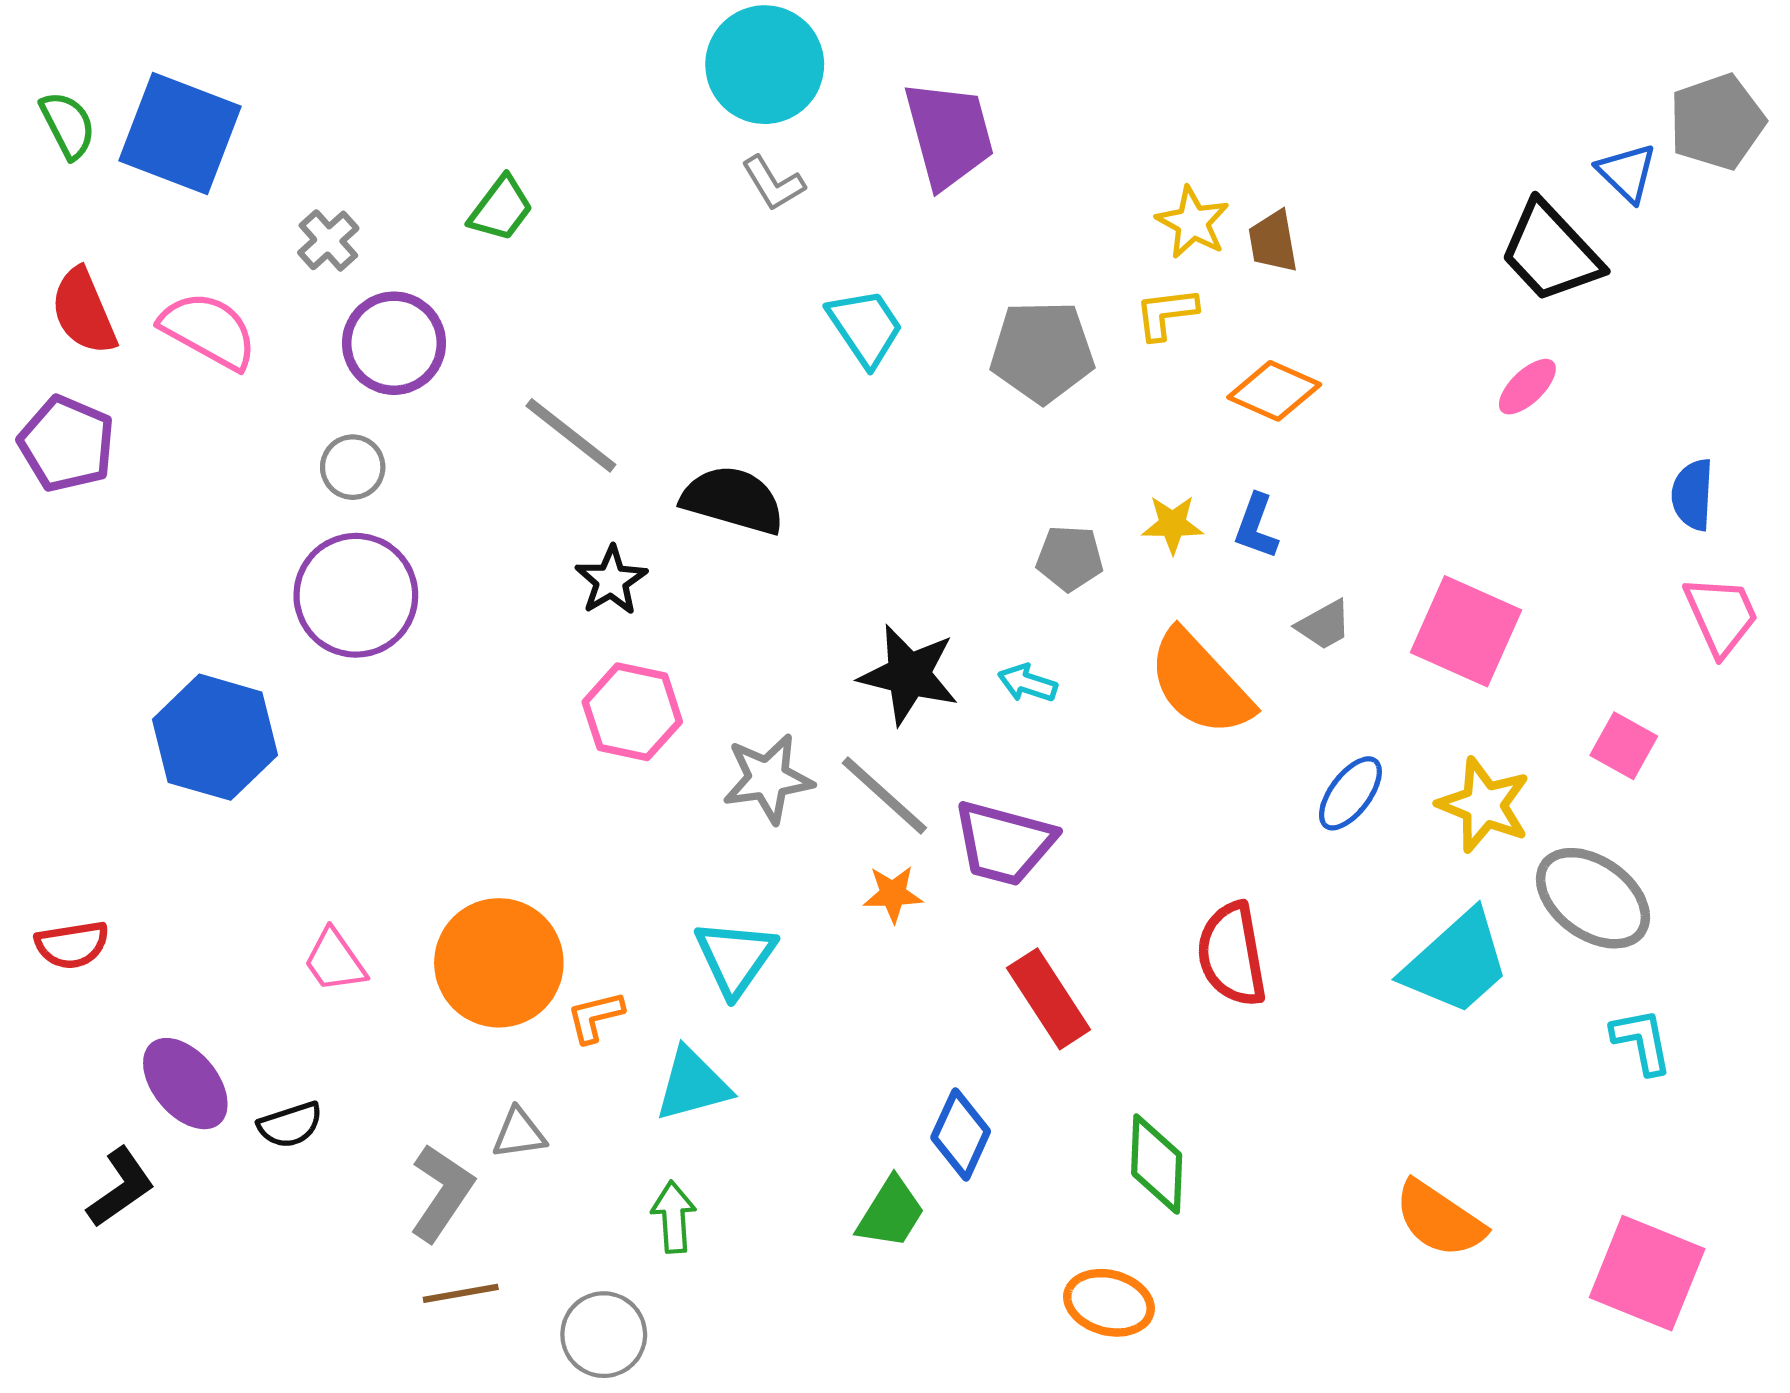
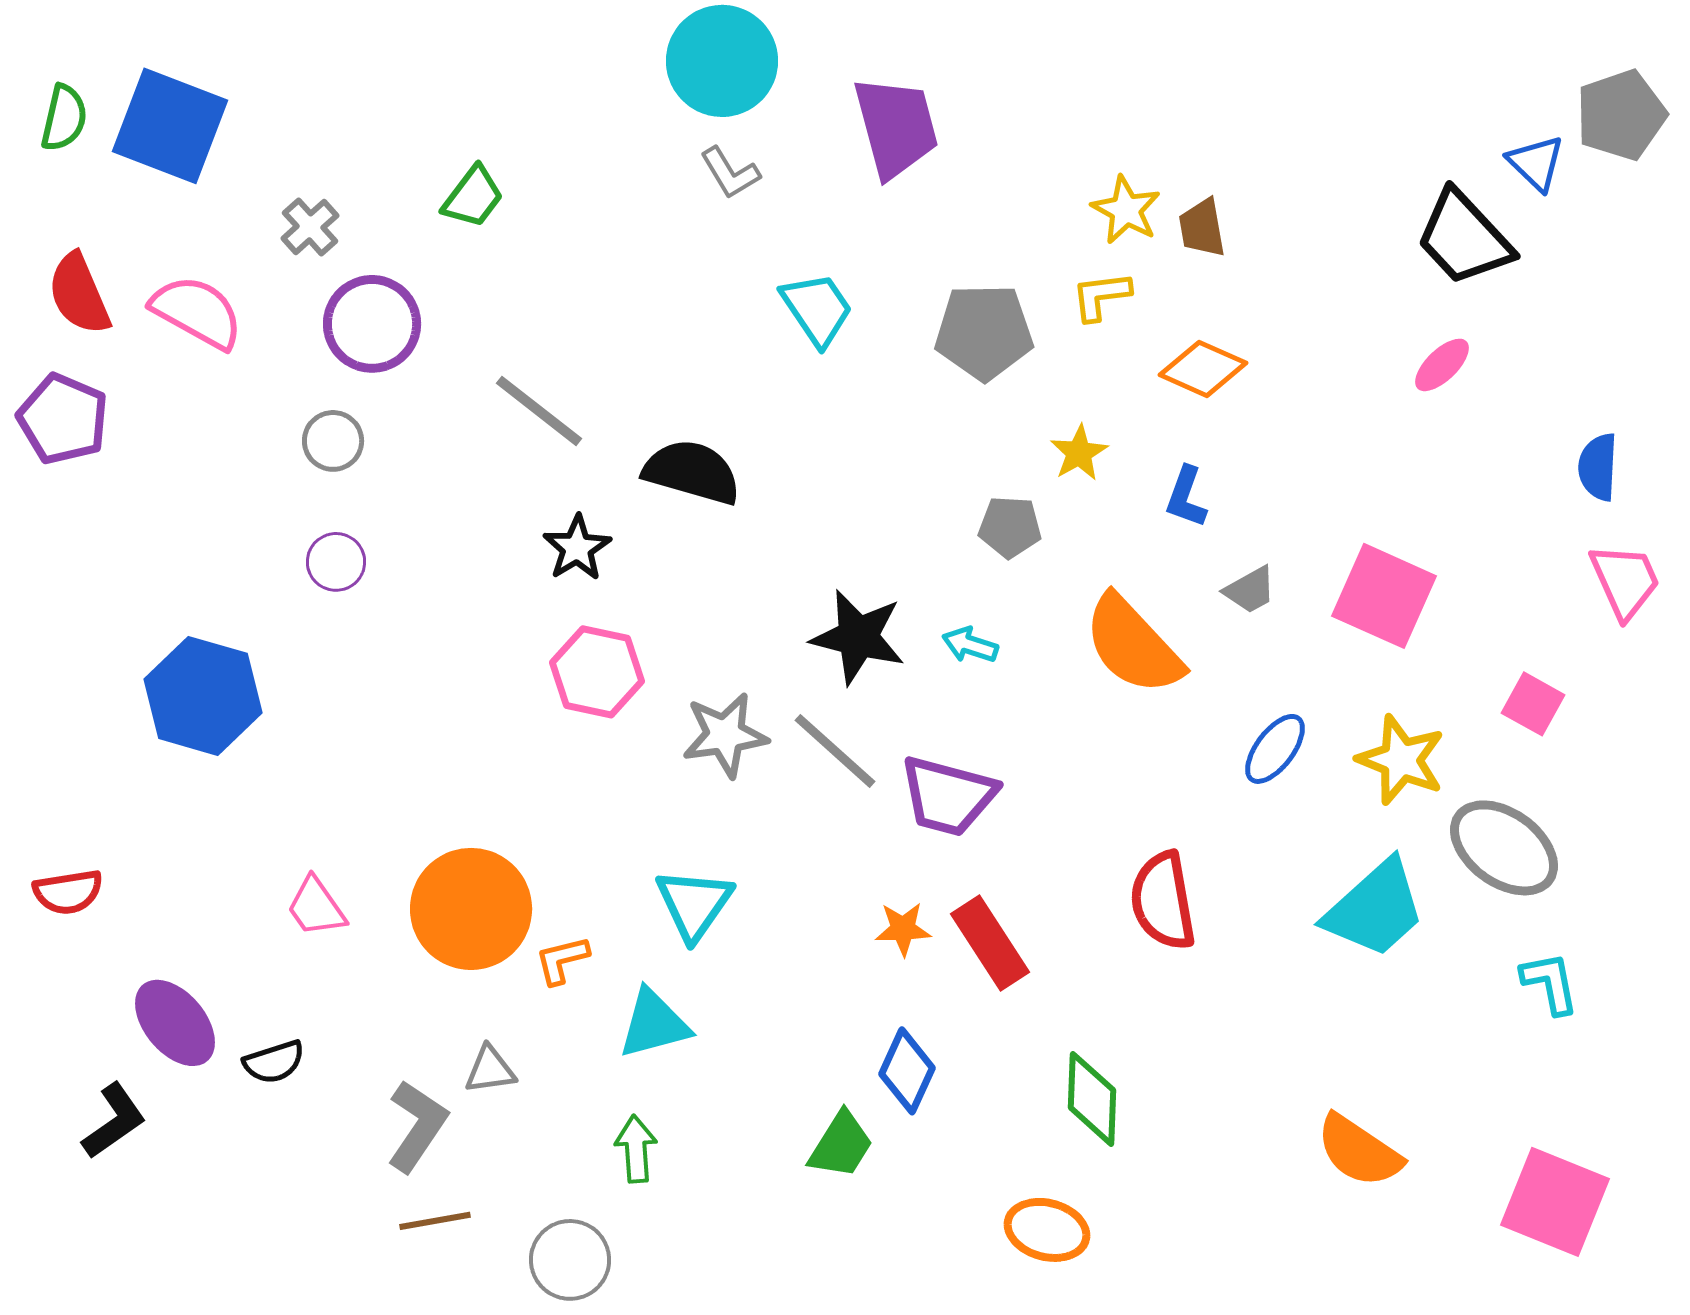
green semicircle: (68, 125) -> (64, 118), turned 40
yellow star: (1173, 524) -> (1079, 453), moved, turned -30
purple circle: (356, 595) -> (336, 562), size x0.5
orange star: (893, 894) -> (903, 929), moved

